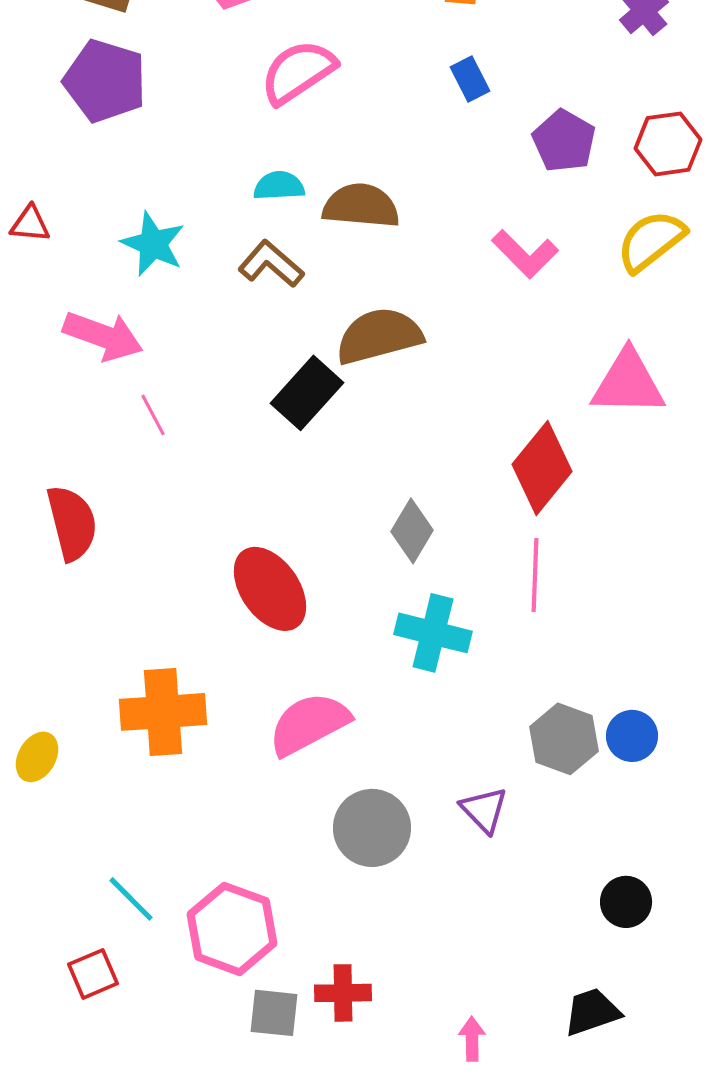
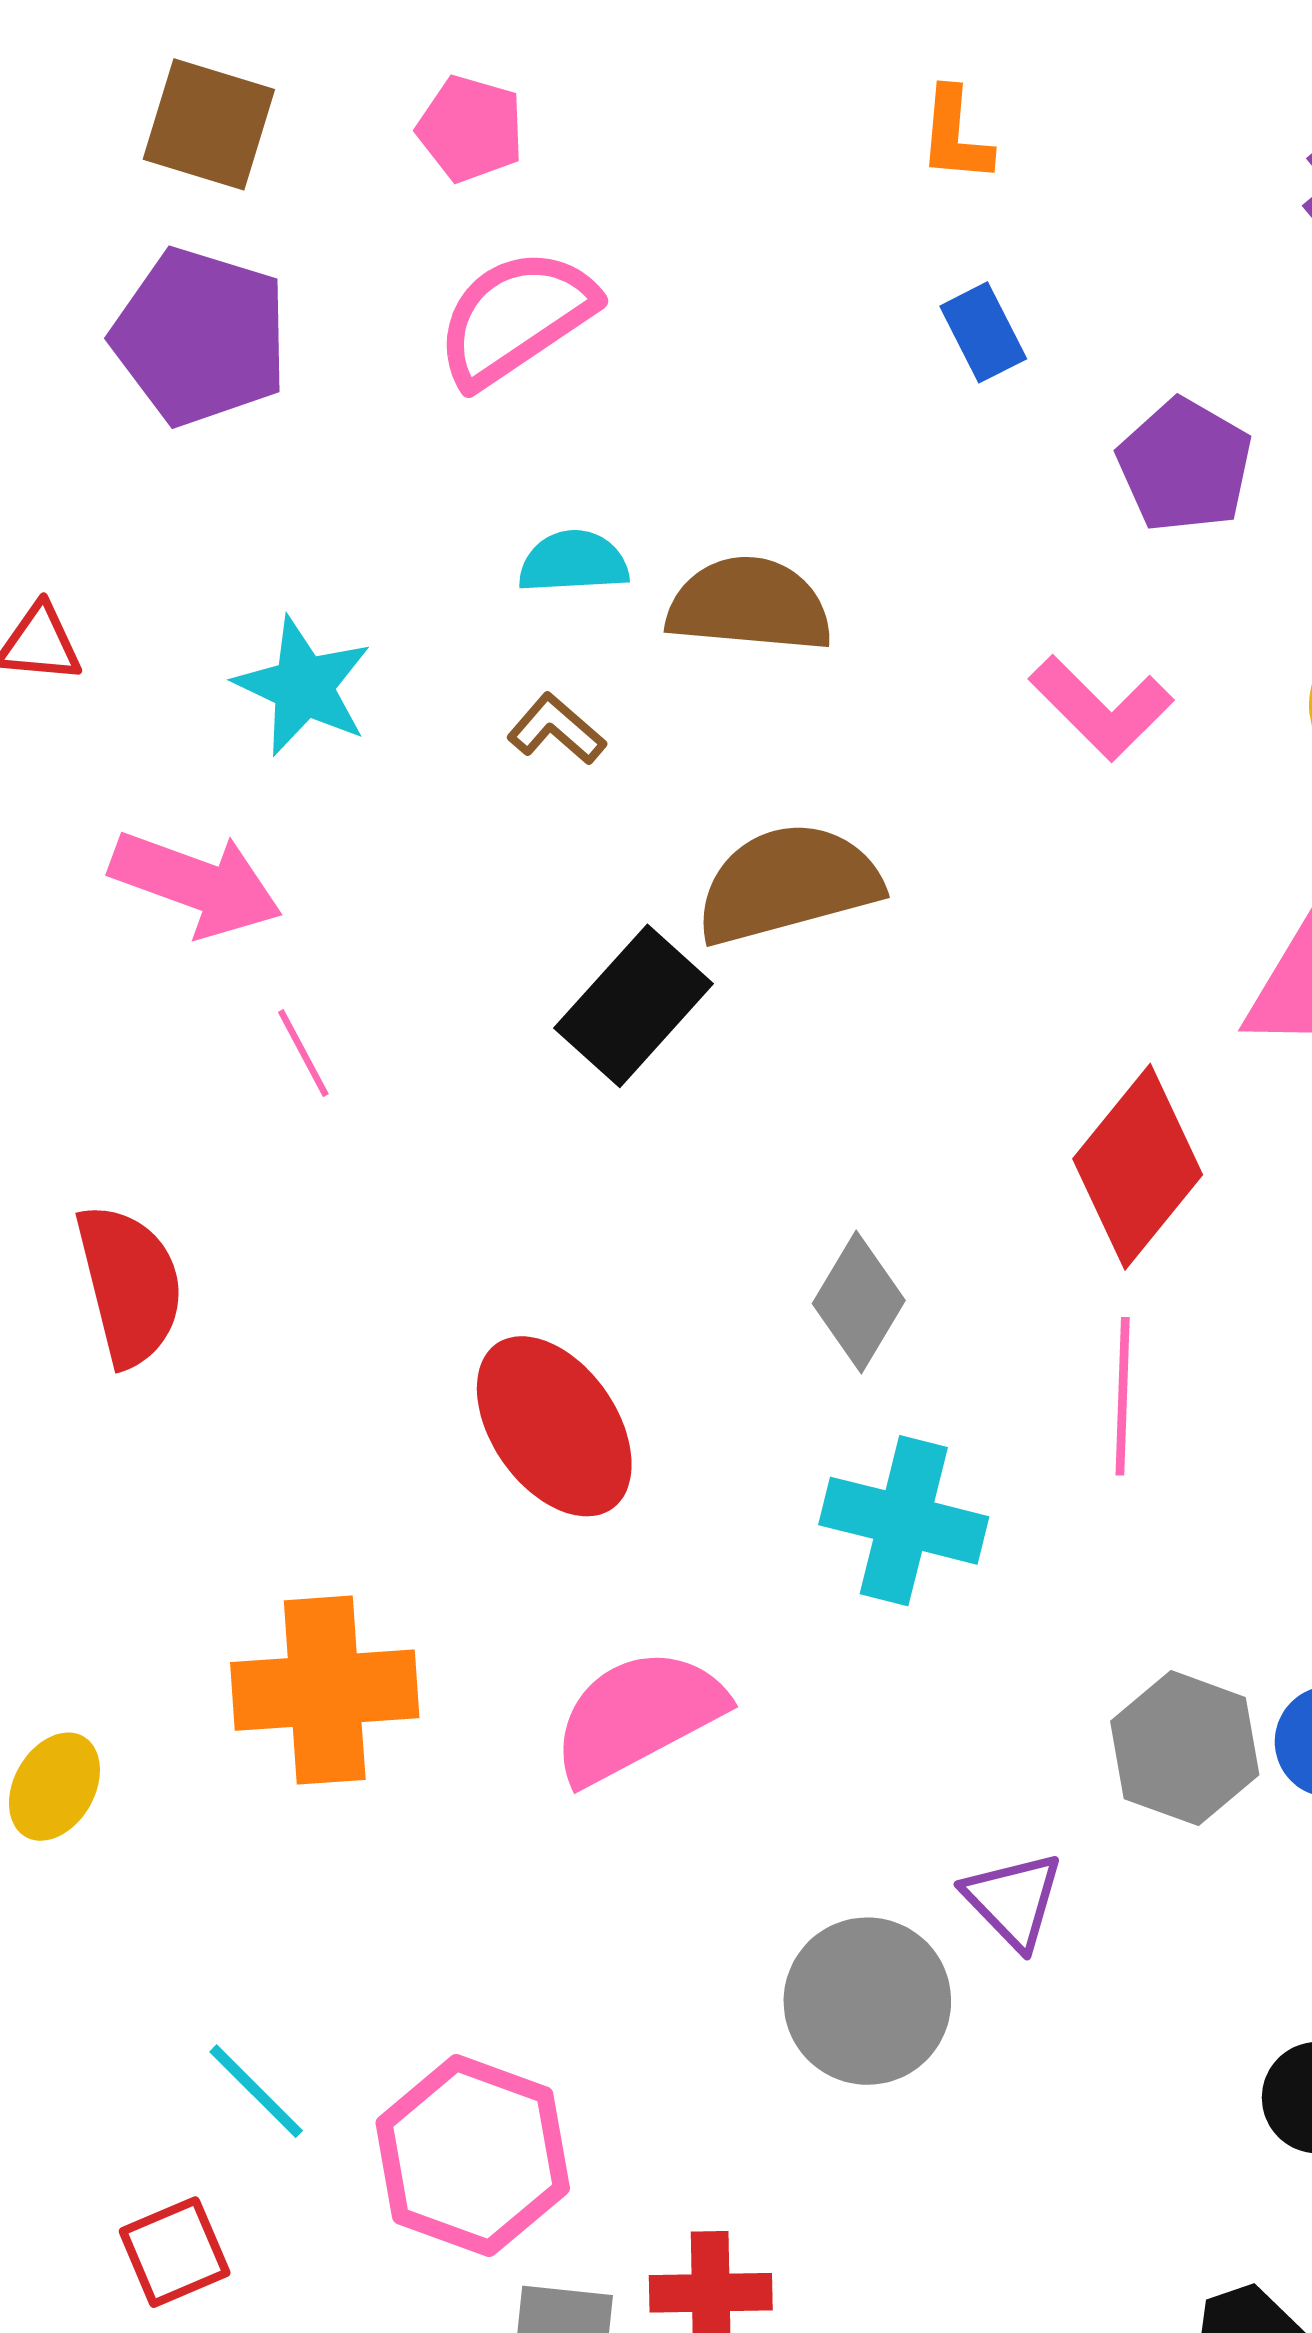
pink semicircle: (298, 72) -> (516, 317), moved
brown L-shape: (271, 264) -> (556, 729), size x0.7
gray circle: (372, 828) -> (867, 2001), moved

